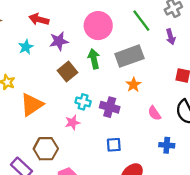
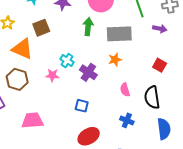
purple arrow: (171, 37) -> (160, 29), turned -80
brown square: (68, 71) -> (41, 28), moved
orange triangle: (32, 105) -> (22, 49), turned 40
brown hexagon: (46, 149) -> (17, 79), moved

